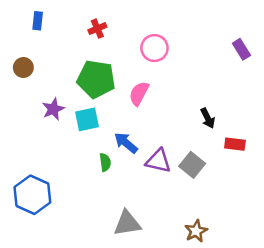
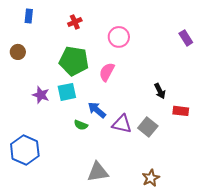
purple star: (53, 109) -> (41, 95), moved, turned -30
green semicircle: (105, 162) -> (81, 125), turned 120

